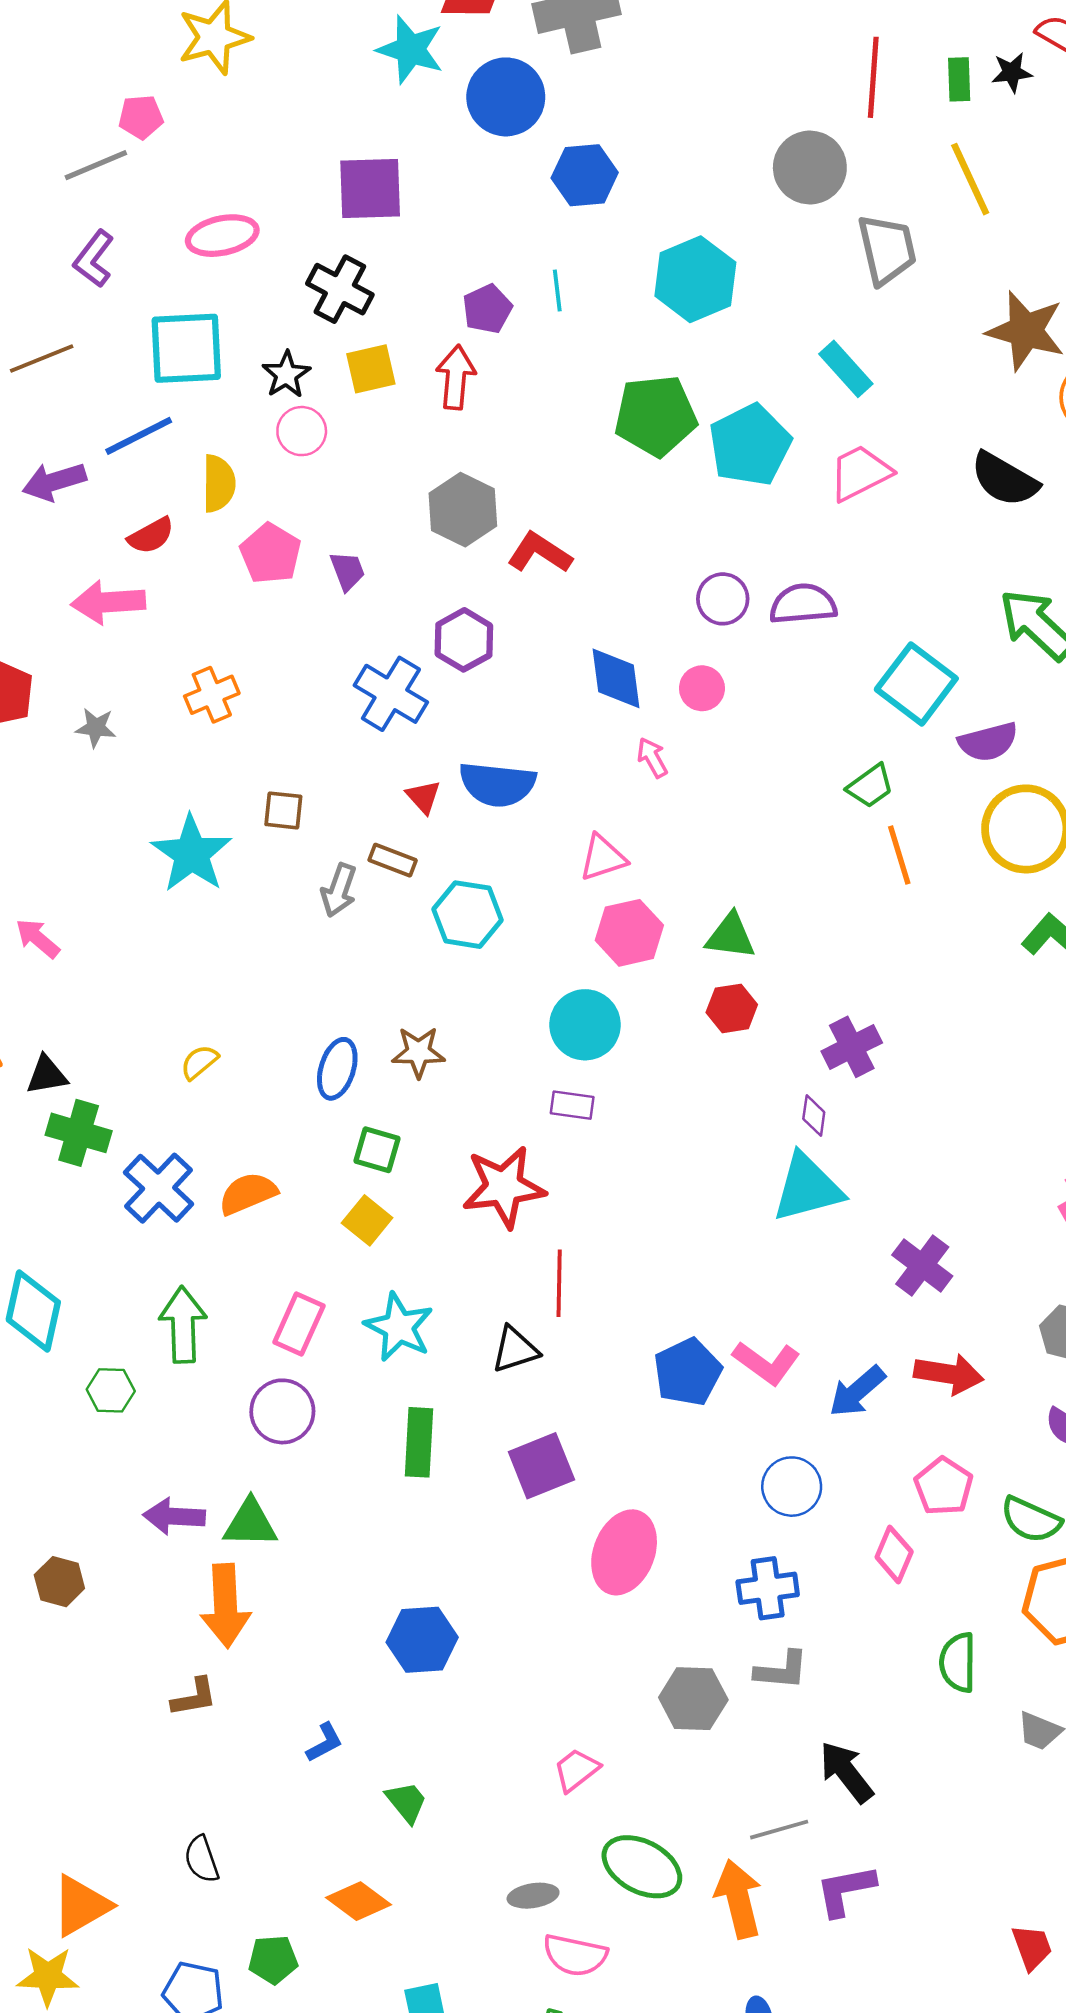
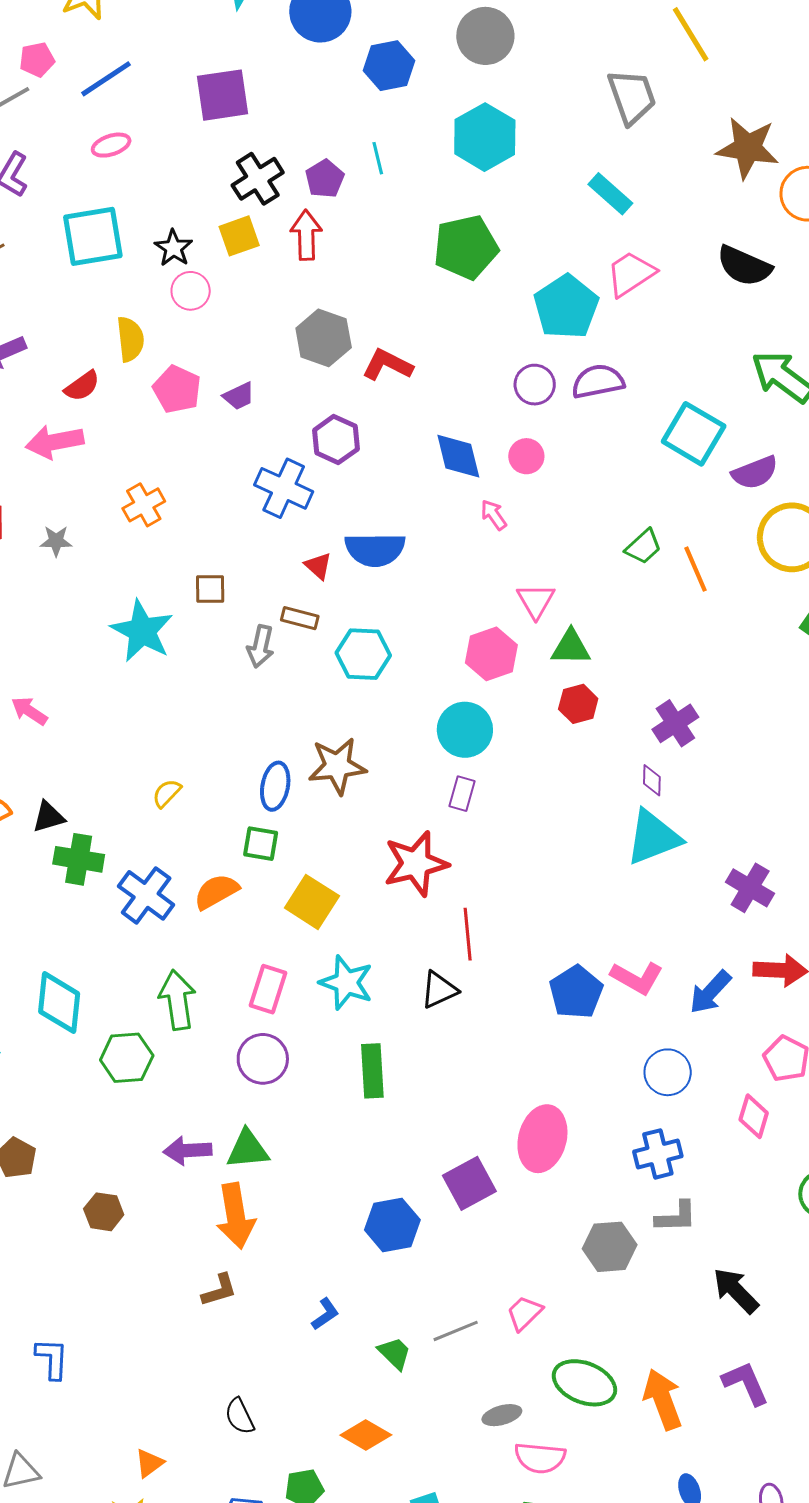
gray circle: (810, 168) -> (485, 36), moved
pink ellipse: (222, 236) -> (111, 145), size x0.7
black cross: (340, 289) -> (258, 179), moved, turned 36
blue line: (139, 436) -> (106, 79), moved
cyan pentagon: (750, 445) -> (566, 307), moved
purple trapezoid: (347, 571) -> (239, 396), turned 92
green trapezoid: (870, 786) -> (643, 547), moved
pink triangle: (603, 858) -> (536, 601), moved, turned -36
brown star: (418, 1052) -> (337, 766), size x1.4
purple rectangle: (572, 1105) -> (462, 794), turned -76
green square: (377, 1150) -> (261, 844), moved
yellow square: (367, 1220) -> (312, 902), size x1.4
green hexagon: (111, 1390) -> (127, 1058), size x1.4
purple square: (541, 1466) -> (469, 1183), moved
gray line: (779, 1830) -> (456, 1331), moved
purple L-shape: (845, 1890) -> (746, 1383), turned 84
orange triangle: (81, 1906) -> (149, 1463), size x0.6

